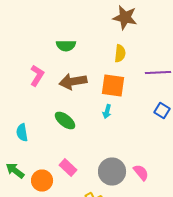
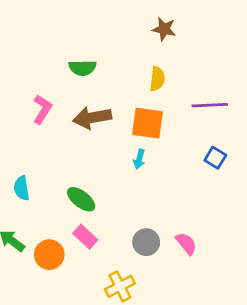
brown star: (125, 18) -> (164, 29), size x0.7
green ellipse: (65, 120) -> (81, 199), moved
gray circle: (112, 172) -> (146, 242), size x0.7

